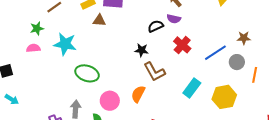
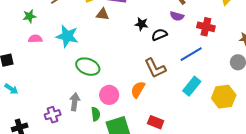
black semicircle: (156, 26) -> (159, 35), moved
green star: (37, 28) -> (29, 16), moved
red cross: (182, 45) -> (206, 27), moved, turned -30
black star: (142, 50) -> (141, 24), moved
blue line: (215, 53) -> (191, 54), moved

